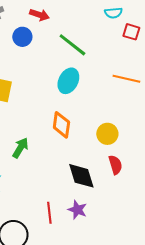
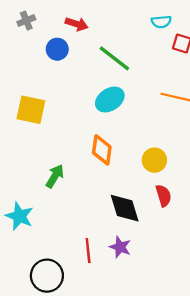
cyan ellipse: (68, 81) -> (110, 100), turned 30

